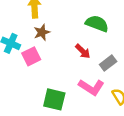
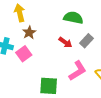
gray rectangle: (108, 63) -> (86, 41), moved
pink L-shape: (91, 87) -> (77, 71), turned -55

